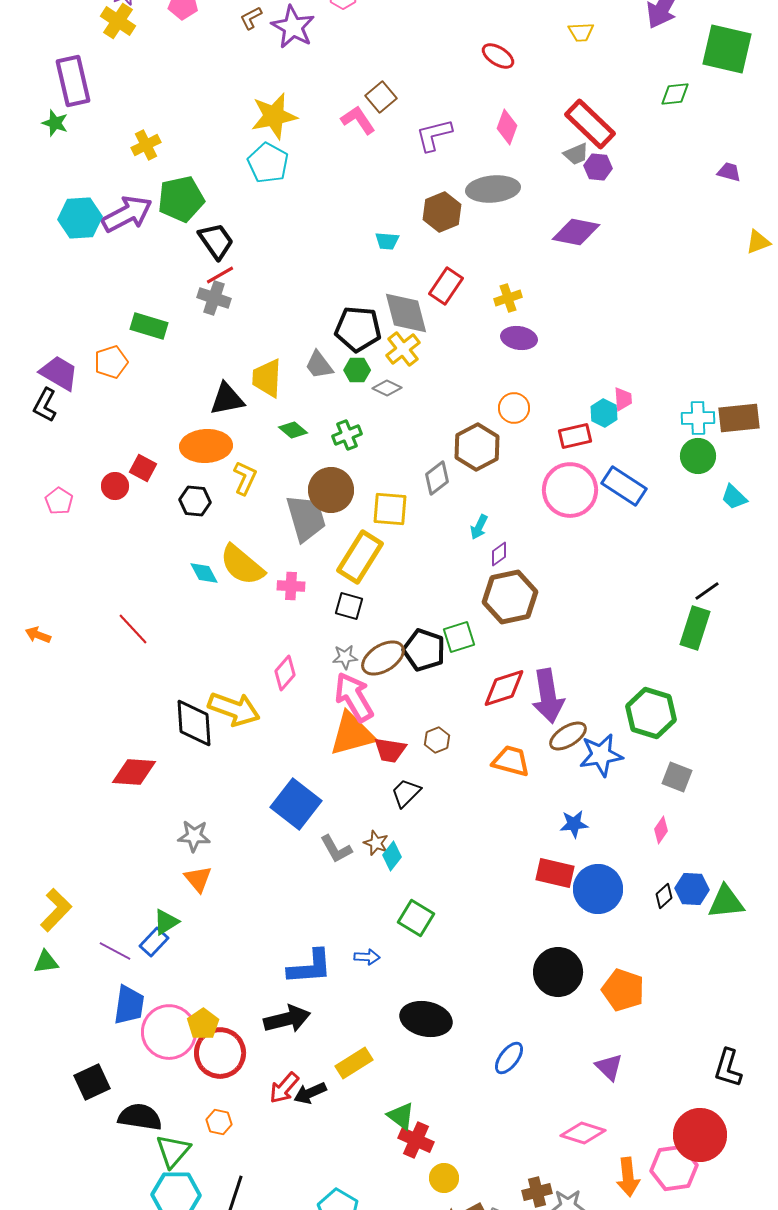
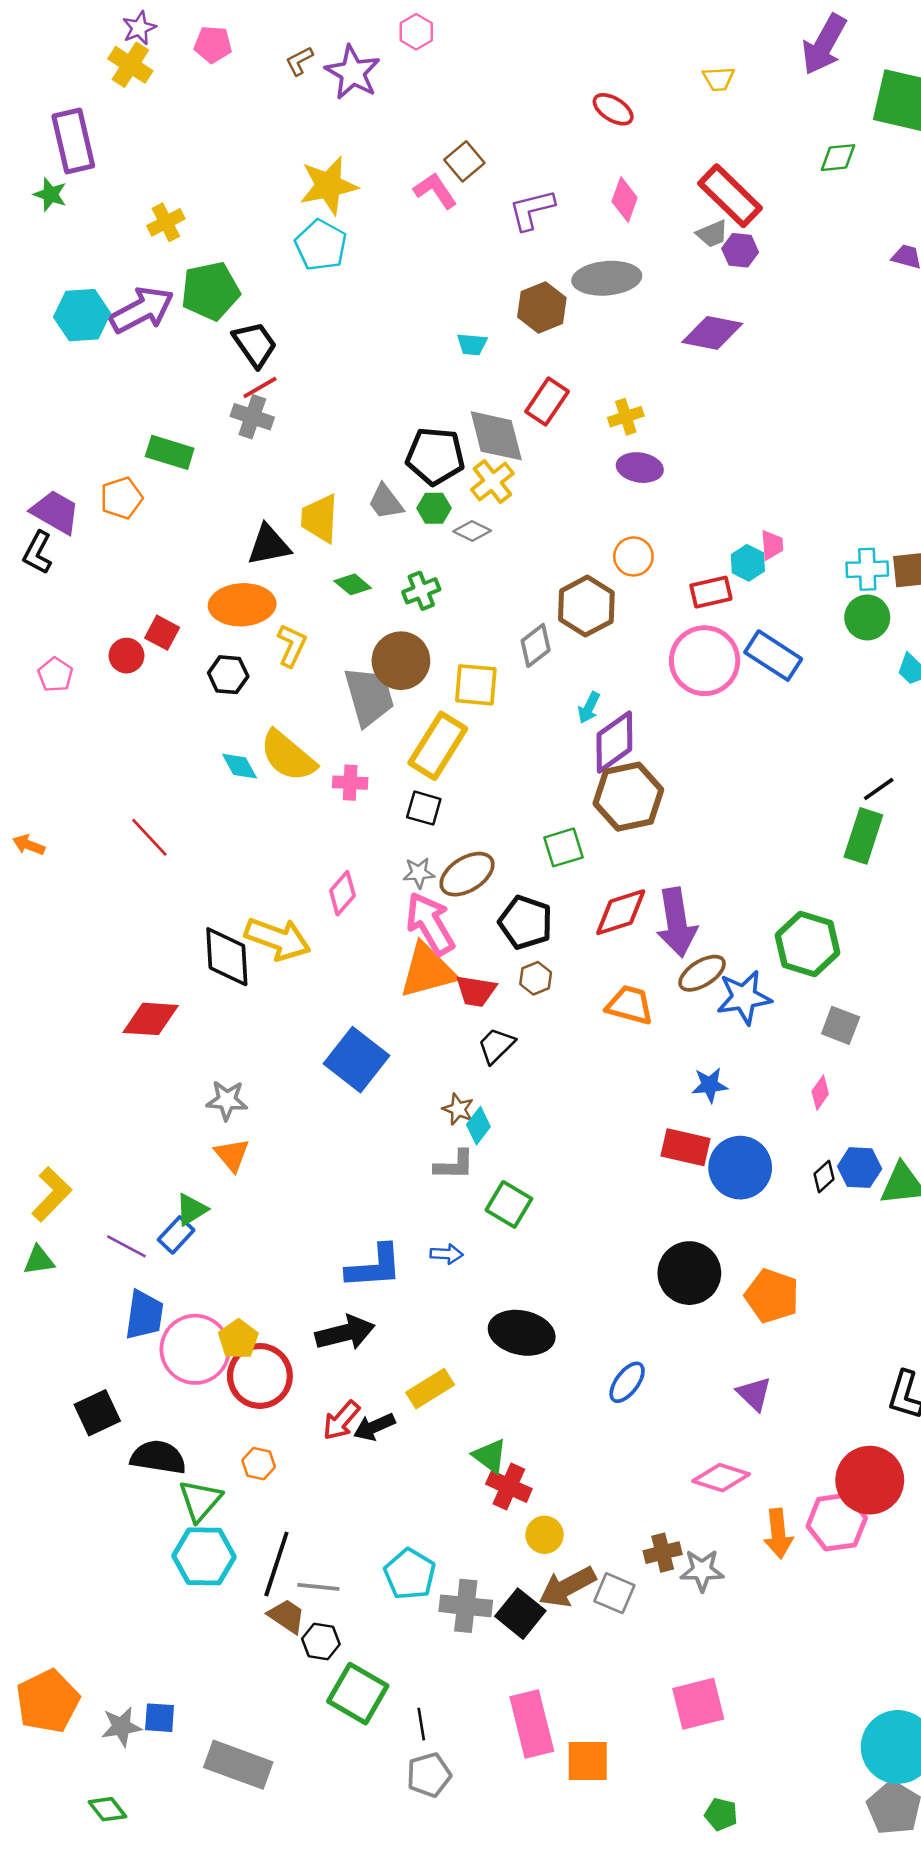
purple diamond: (499, 554) -> (614, 742), size x2.0
black pentagon: (424, 650) -> (525, 922), moved
gray L-shape: (336, 849) -> (454, 1165), moved, turned -60

